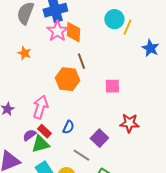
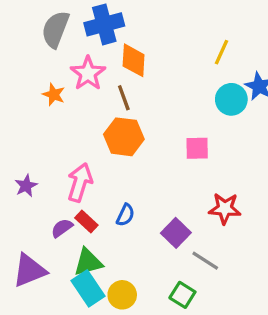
cyan circle: (114, 19) -> (231, 99), moved
pink star: (57, 31) -> (88, 73), moved
brown line: (81, 61) -> (124, 98), moved
green triangle: (40, 144) -> (88, 262), moved
gray line: (81, 155) -> (205, 261), moved

